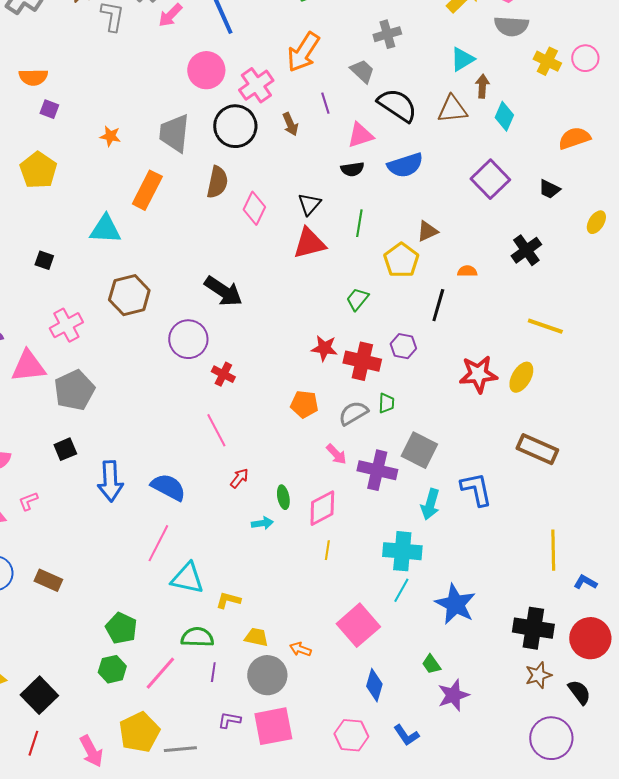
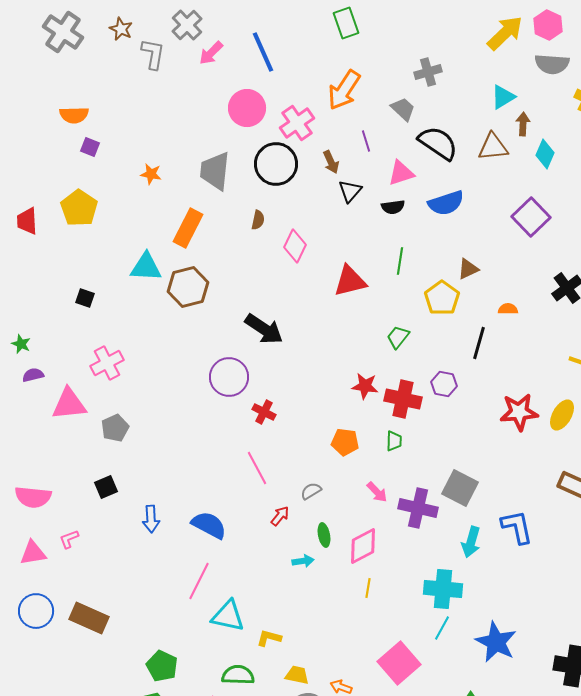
brown semicircle: (217, 182) -> (258, 220), size x0.6
black triangle: (309, 204) -> (350, 191), moved
brown hexagon: (129, 295) -> (188, 287), moved
gray pentagon: (74, 390) -> (115, 428), size x0.7
green trapezoid: (386, 403) -> (394, 441), moved
gray semicircle: (353, 413) -> (311, 491), moved, size x0.7
blue arrow: (110, 481) -> (151, 519), size x0.7
brown rectangle: (48, 580) -> (89, 618), size x1.4

